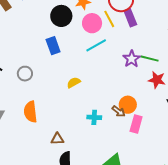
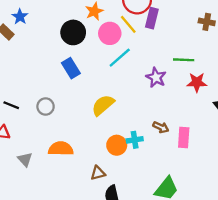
purple rectangle: (130, 18) -> (152, 18), turned 48
purple star: (132, 59) -> (156, 77), moved
yellow semicircle: (74, 83) -> (103, 105), size x1.5
orange circle: (128, 105) -> (117, 145), moved
orange semicircle: (30, 112) -> (61, 149), turned 110

